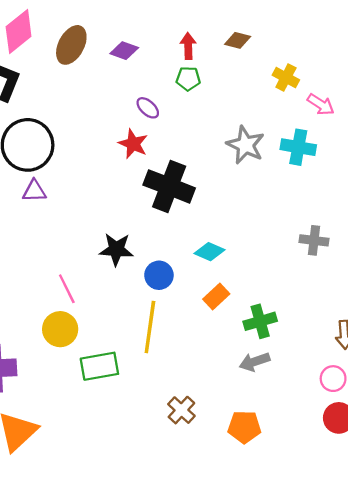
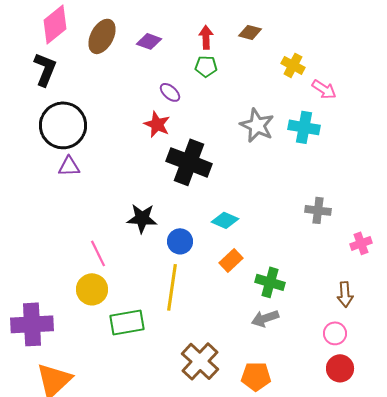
green cross: (260, 321) -> (270, 282), turned 32
brown cross: (181, 410) -> (200, 361), size x1.5

